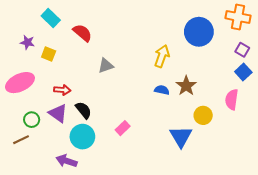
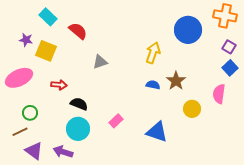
yellow square: (49, 54) -> (46, 51), size x1.5
black semicircle: (83, 110) -> (79, 104), turned -30
purple triangle: (58, 113) -> (34, 151), moved
blue triangle: (181, 137) -> (157, 132), moved, turned -40

